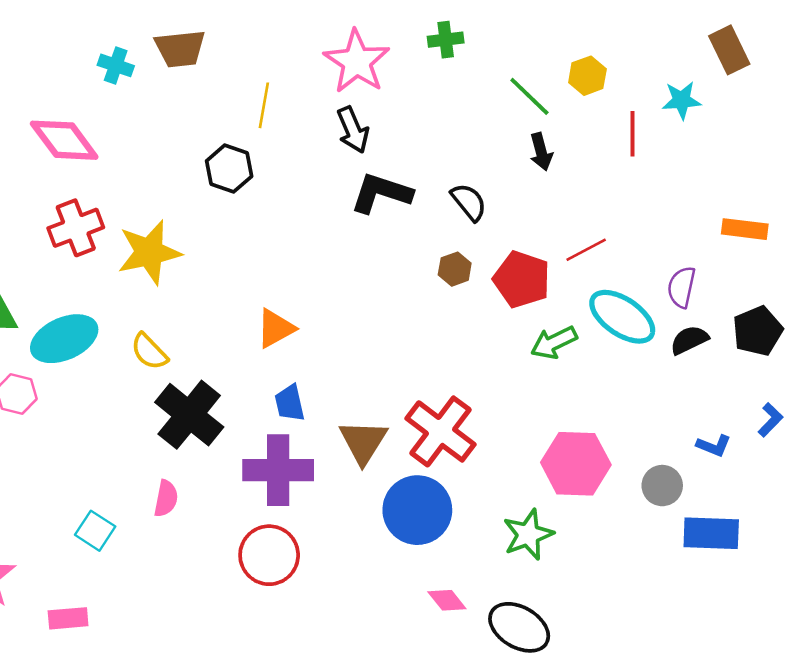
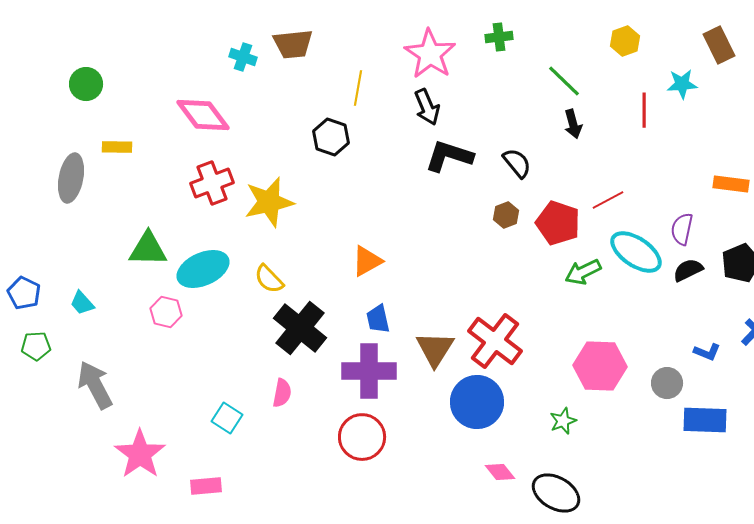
yellow hexagon: (587, 76) -> (625, 41), moved
green star: (528, 535) -> (563, 421), size x0.7

